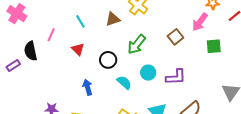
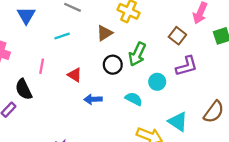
cyan line: (80, 21) -> (62, 36), moved, turned -64
black circle: (108, 60) -> (113, 65), moved
purple L-shape: (176, 77) -> (187, 66), moved
blue arrow: (88, 87) -> (93, 99), moved, turned -63

